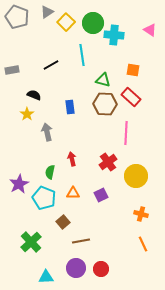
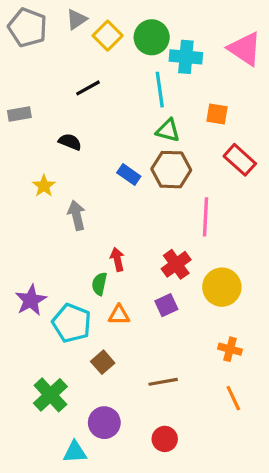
pink triangle: (150, 30) -> (245, 49), size x1.6
cyan line: (82, 55) -> (160, 90), moved
black line: (51, 65) -> (88, 88), moved
black semicircle: (34, 95) -> (70, 142), moved
red rectangle: (131, 97) -> (240, 160), moved
blue rectangle: (70, 107) -> (129, 174), moved, turned -48
green semicircle: (50, 172) -> (99, 284), moved
purple square: (101, 195) -> (166, 305), moved
brown line: (81, 241) -> (163, 382), moved
purple circle: (76, 268) -> (104, 423), moved

